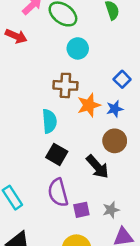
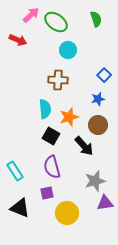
orange star: (89, 105) -> (69, 117), moved
purple square: (81, 210) -> (47, 193), moved
gray star: (111, 210) -> (95, 181), size x1.5

